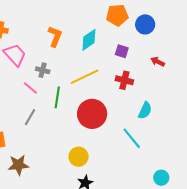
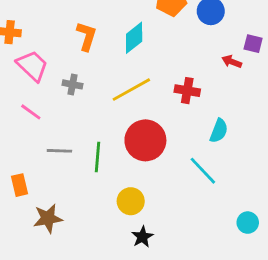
purple square: (122, 51) -> (253, 44), moved
pink line: (30, 88) -> (31, 112), moved
green line: (57, 97) -> (97, 157), moved
gray line: (30, 117) -> (59, 151), turned 66

